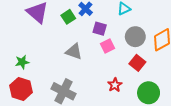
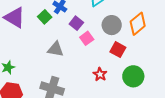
purple square: (100, 29) -> (76, 23), turned 32

